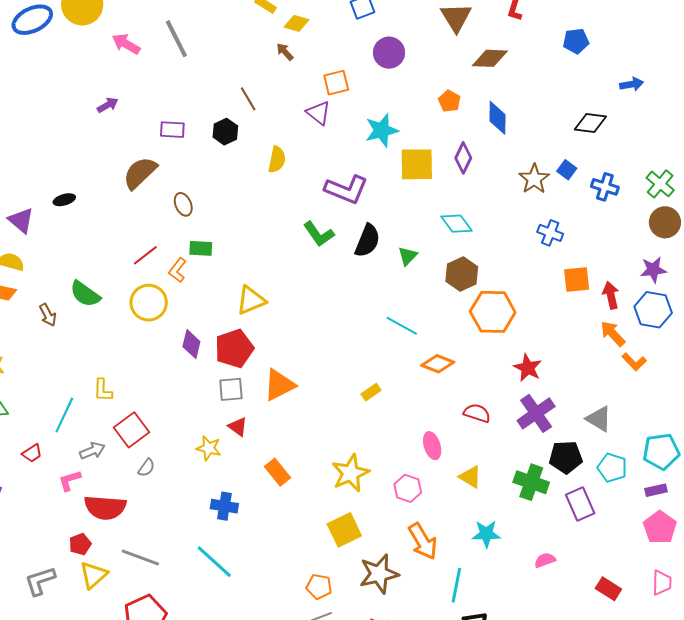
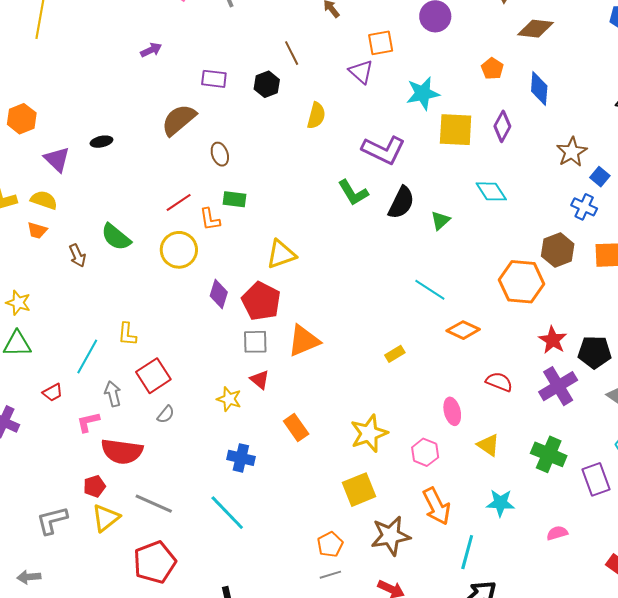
blue square: (567, 170) -> (600, 177), moved
orange L-shape: (178, 270) -> (210, 219), turned -50
brown hexagon: (462, 274) -> (558, 250), moved
red pentagon: (234, 348) -> (261, 301), turned -30
gray arrow: (92, 451) -> (113, 394), turned -85
black pentagon: (566, 457) -> (595, 352), moved
orange pentagon: (319, 587) -> (330, 544), turned 30

